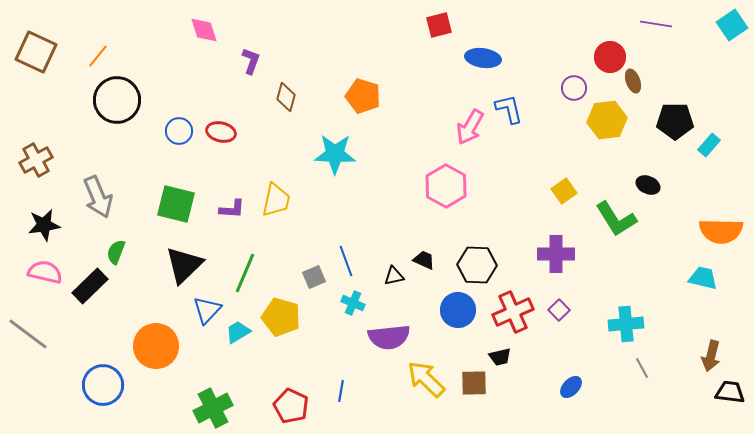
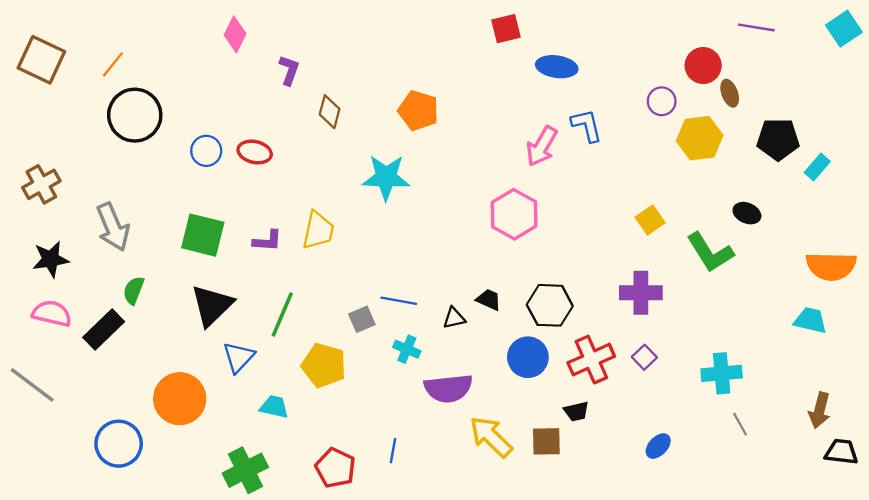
pink diamond: (204, 30) -> (235, 34), turned 44
blue line: (346, 261) -> (399, 301), turned -60
cyan trapezoid: (238, 332) -> (274, 407), moved, turned 44

